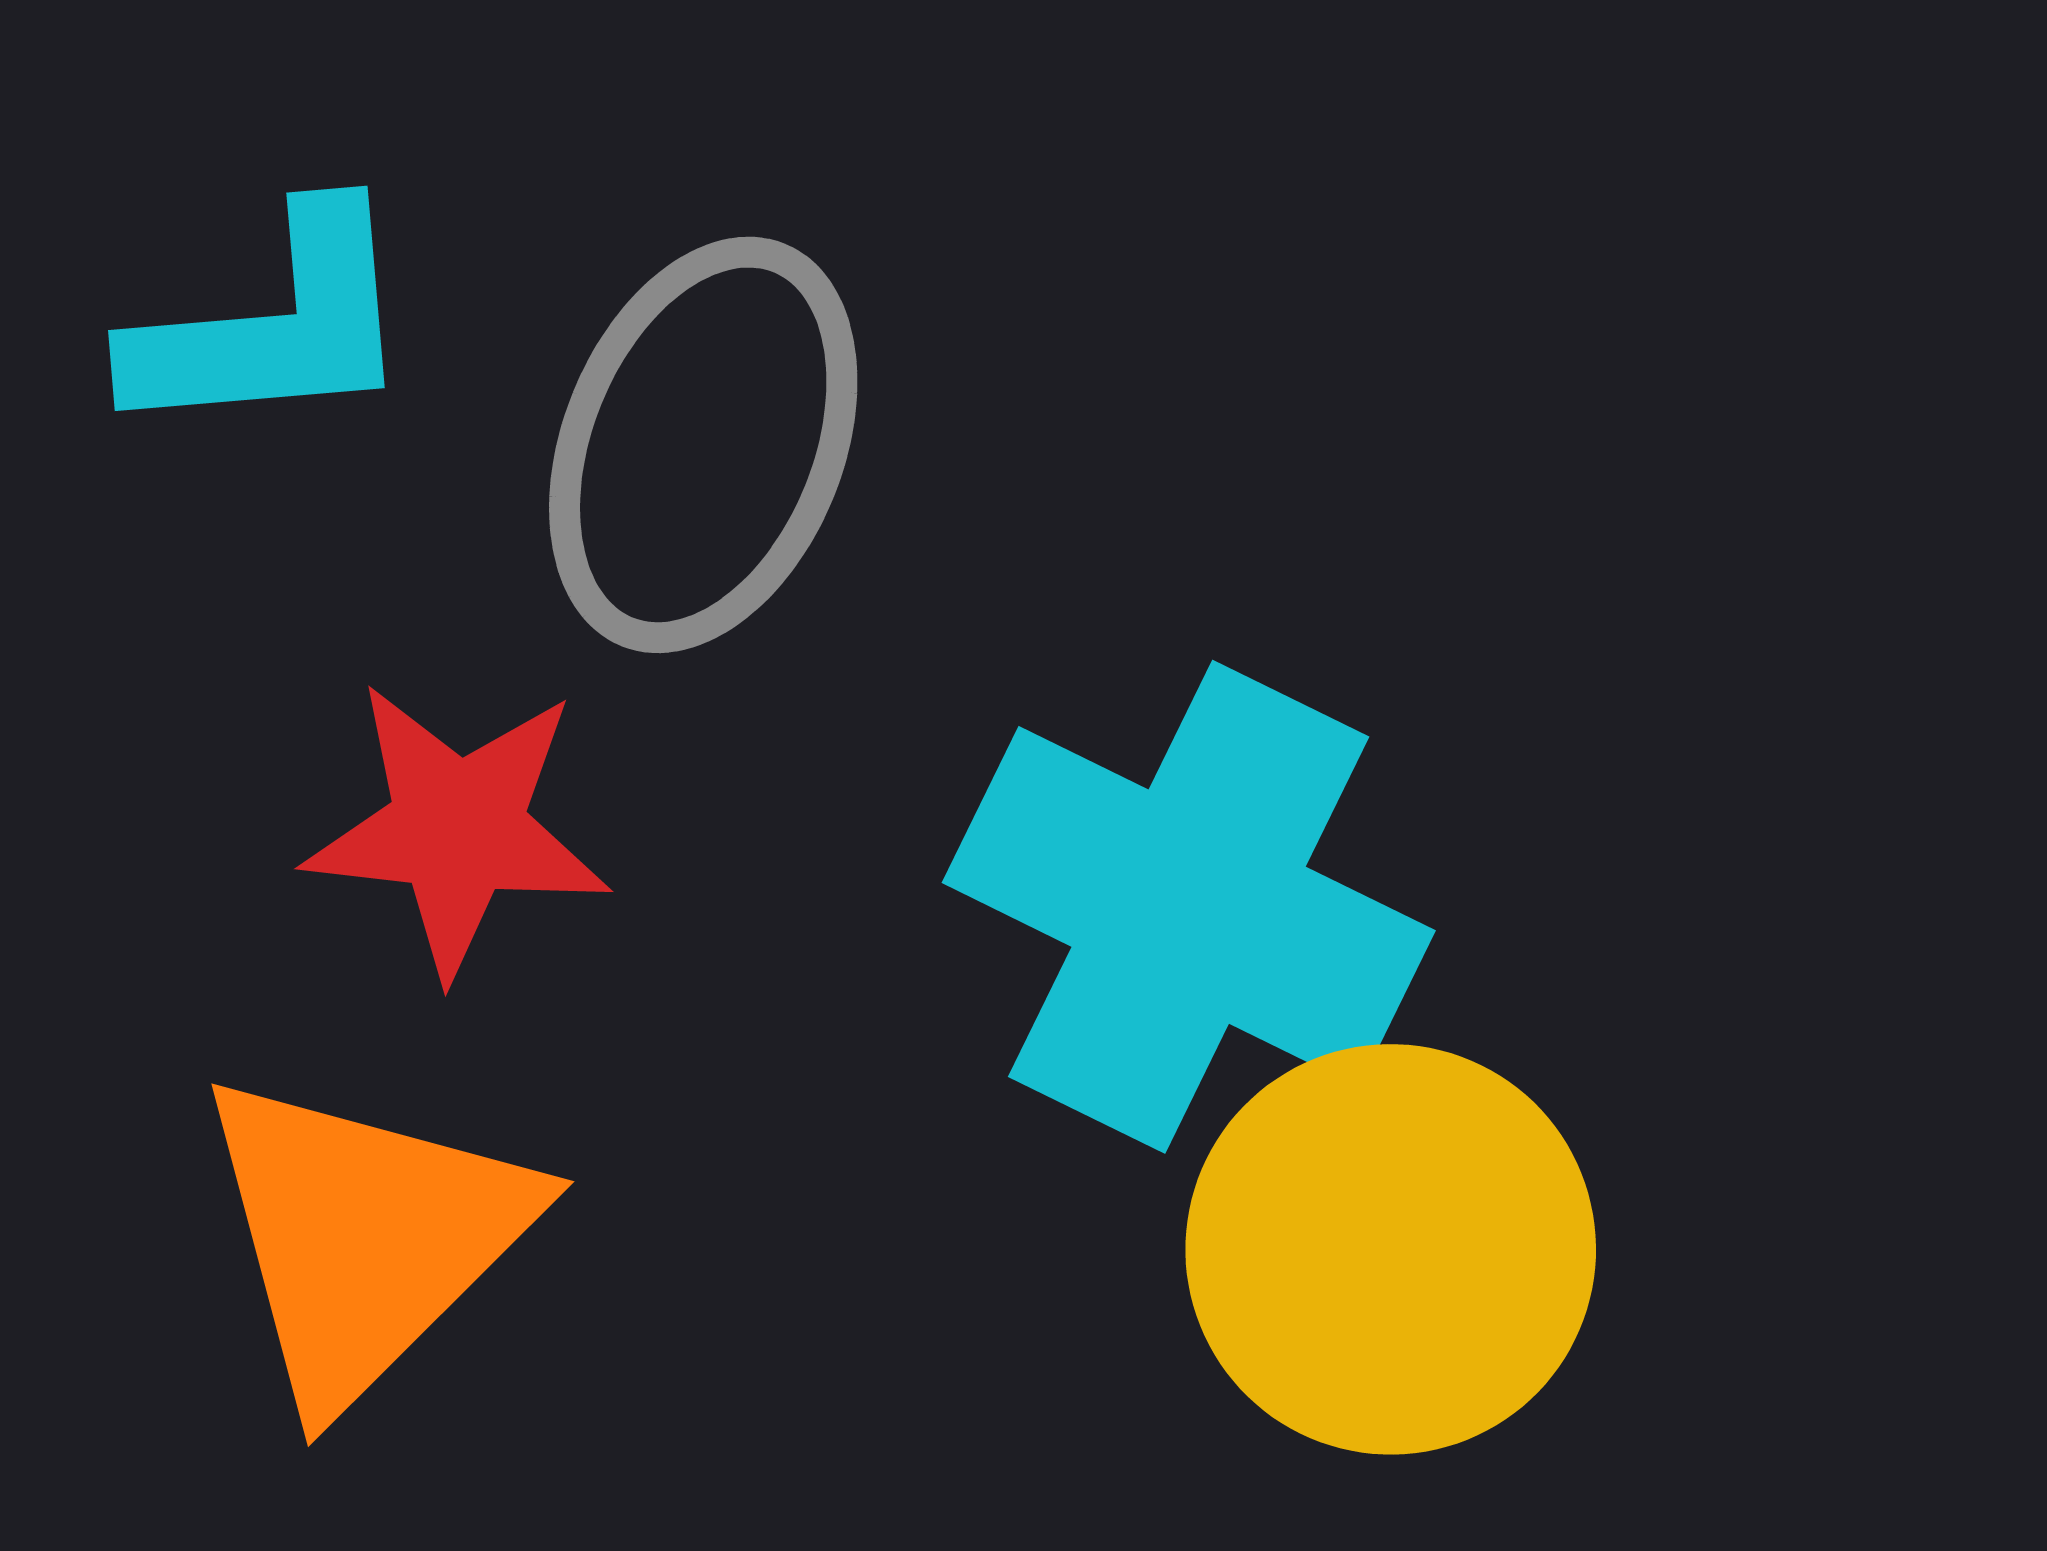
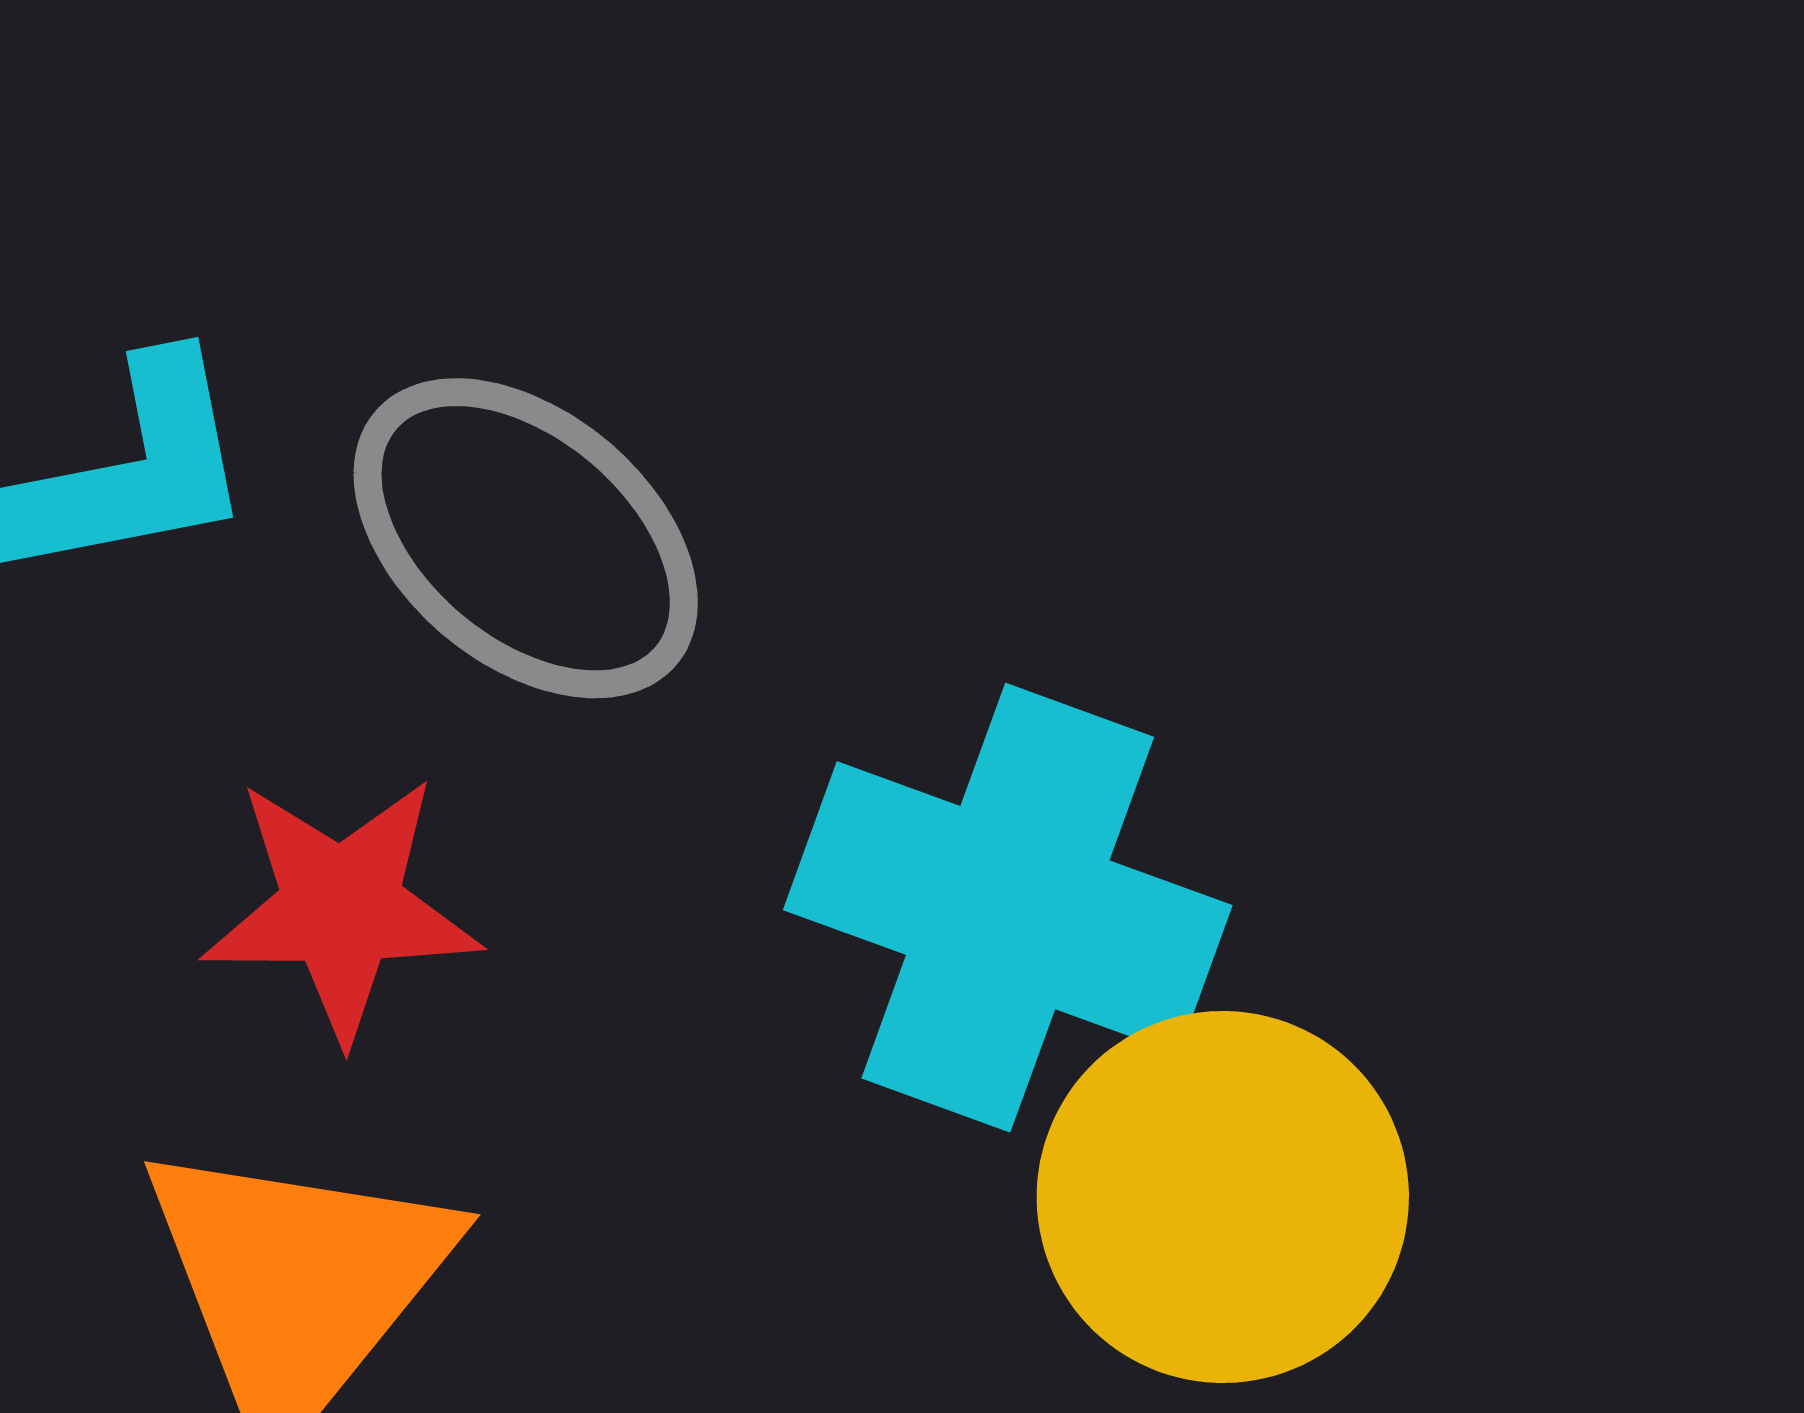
gray ellipse: (703, 445) -> (526, 538), turned -66

